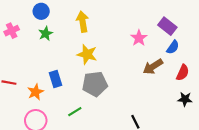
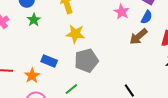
blue semicircle: (173, 47) -> (147, 17), moved
blue rectangle: (56, 79) -> (49, 61), turned -42

